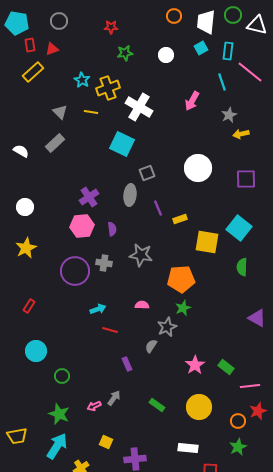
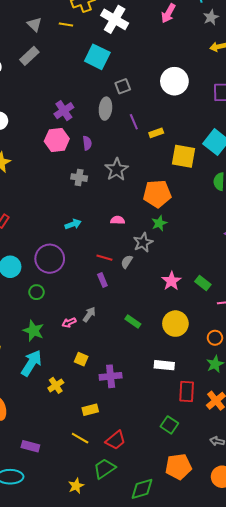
gray star: (229, 115) -> (211, 17), moved
gray star: (141, 255) -> (117, 169), turned 30
purple circle: (75, 271) -> (50, 259), moved
red line: (110, 330) -> (104, 258), moved

